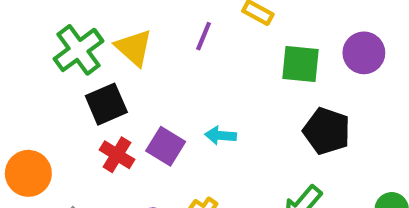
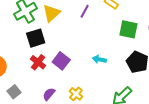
yellow triangle: (134, 48) -> (51, 13), turned 30
cyan arrow: (220, 135) -> (99, 59), moved

